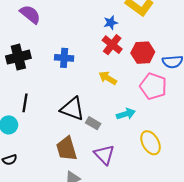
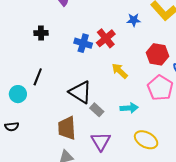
red cross: (112, 45) -> (106, 38), moved
black cross: (18, 57) -> (41, 33), size x0.6
yellow ellipse: (151, 143) -> (146, 140), turned -45

